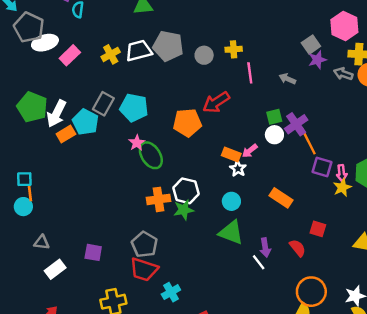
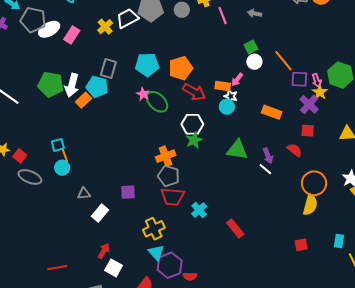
red arrow: (216, 102) -> (194, 92), moved, turned -105
cyan pentagon: (134, 108) -> (147, 65), moved
purple cross: (296, 124) -> (309, 104), moved
orange cross: (159, 199) -> (166, 156), moved
cyan circle: (231, 201) -> (227, 107), moved

